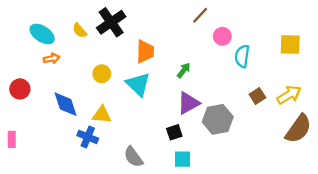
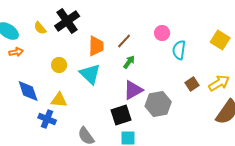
brown line: (200, 15) -> (124, 41), moved
yellow square: (290, 45) -> (220, 40), turned 30
black square: (174, 132) -> (121, 115), size x1.5

